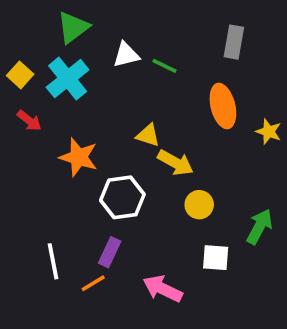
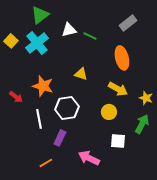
gray rectangle: (234, 42) -> (128, 23), turned 42
red arrow: (29, 121) -> (16, 97), moved
yellow star: (269, 132) -> (146, 98), moved
yellow arrow: (175, 163) -> (118, 89), moved
white line: (53, 261) -> (39, 119), moved
orange line: (93, 283) -> (46, 163), moved

